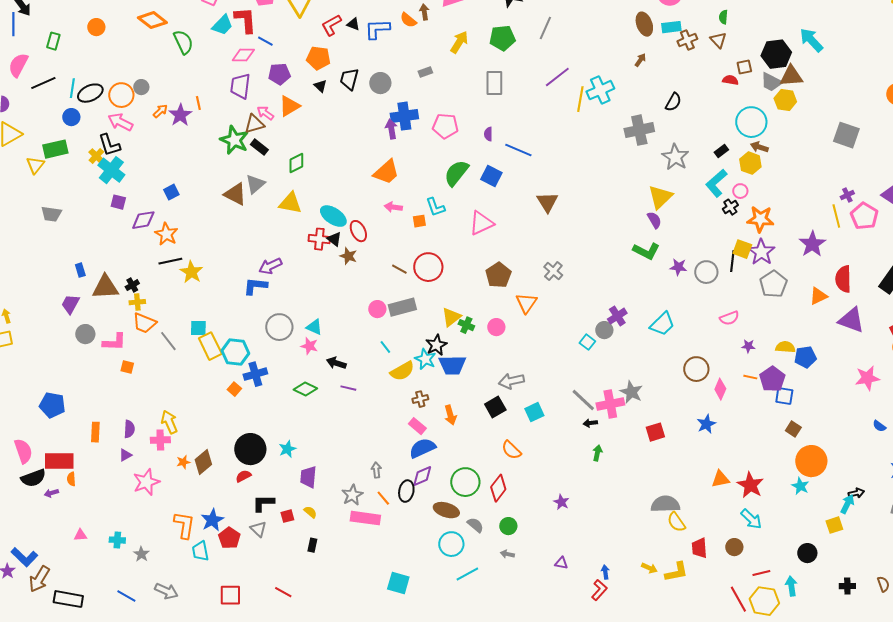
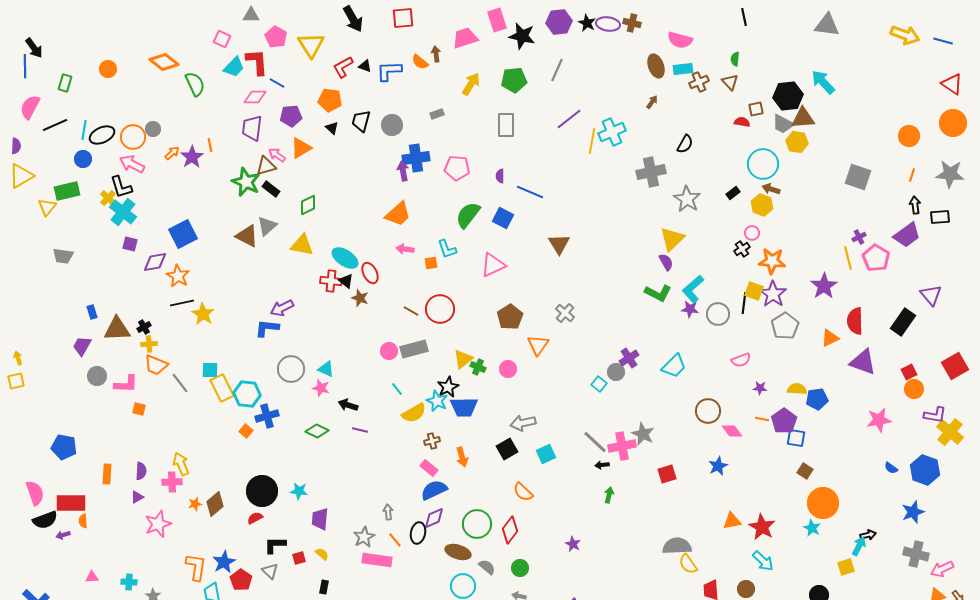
cyan L-shape: (716, 183) -> (693, 289), moved
blue square: (171, 192) -> (183, 234), size x1.8
pink diamond: (720, 389) -> (732, 431), turned -60
cyan star: (287, 449) -> (299, 491), turned 30

